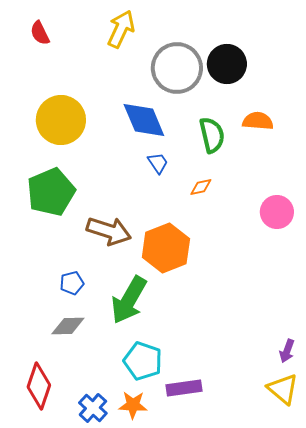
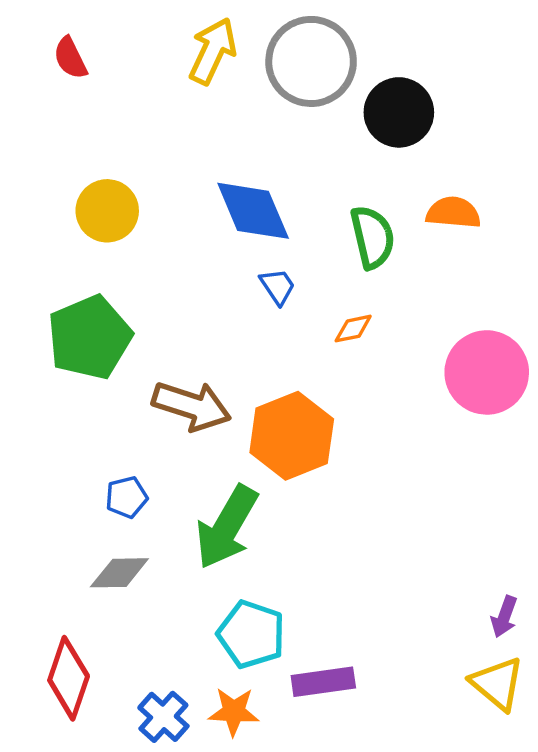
gray circle: (177, 68) -> (311, 61), moved
yellow circle: (61, 120) -> (107, 211), size x0.7
pink circle: (277, 212) -> (487, 372), size x1.4

